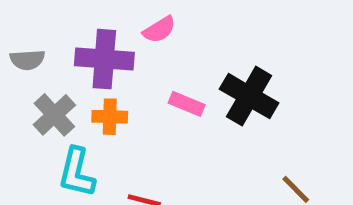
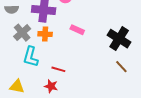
black cross: (249, 96) -> (119, 39), moved

